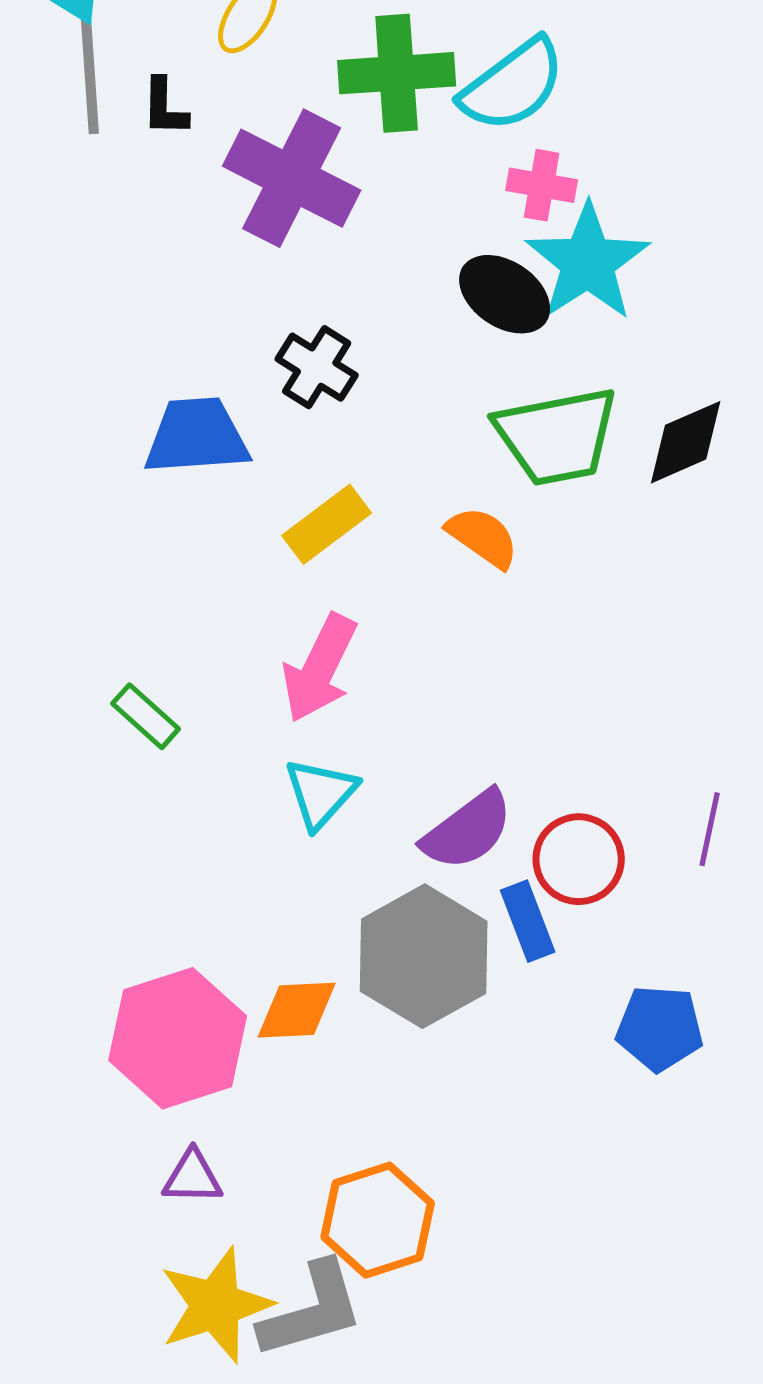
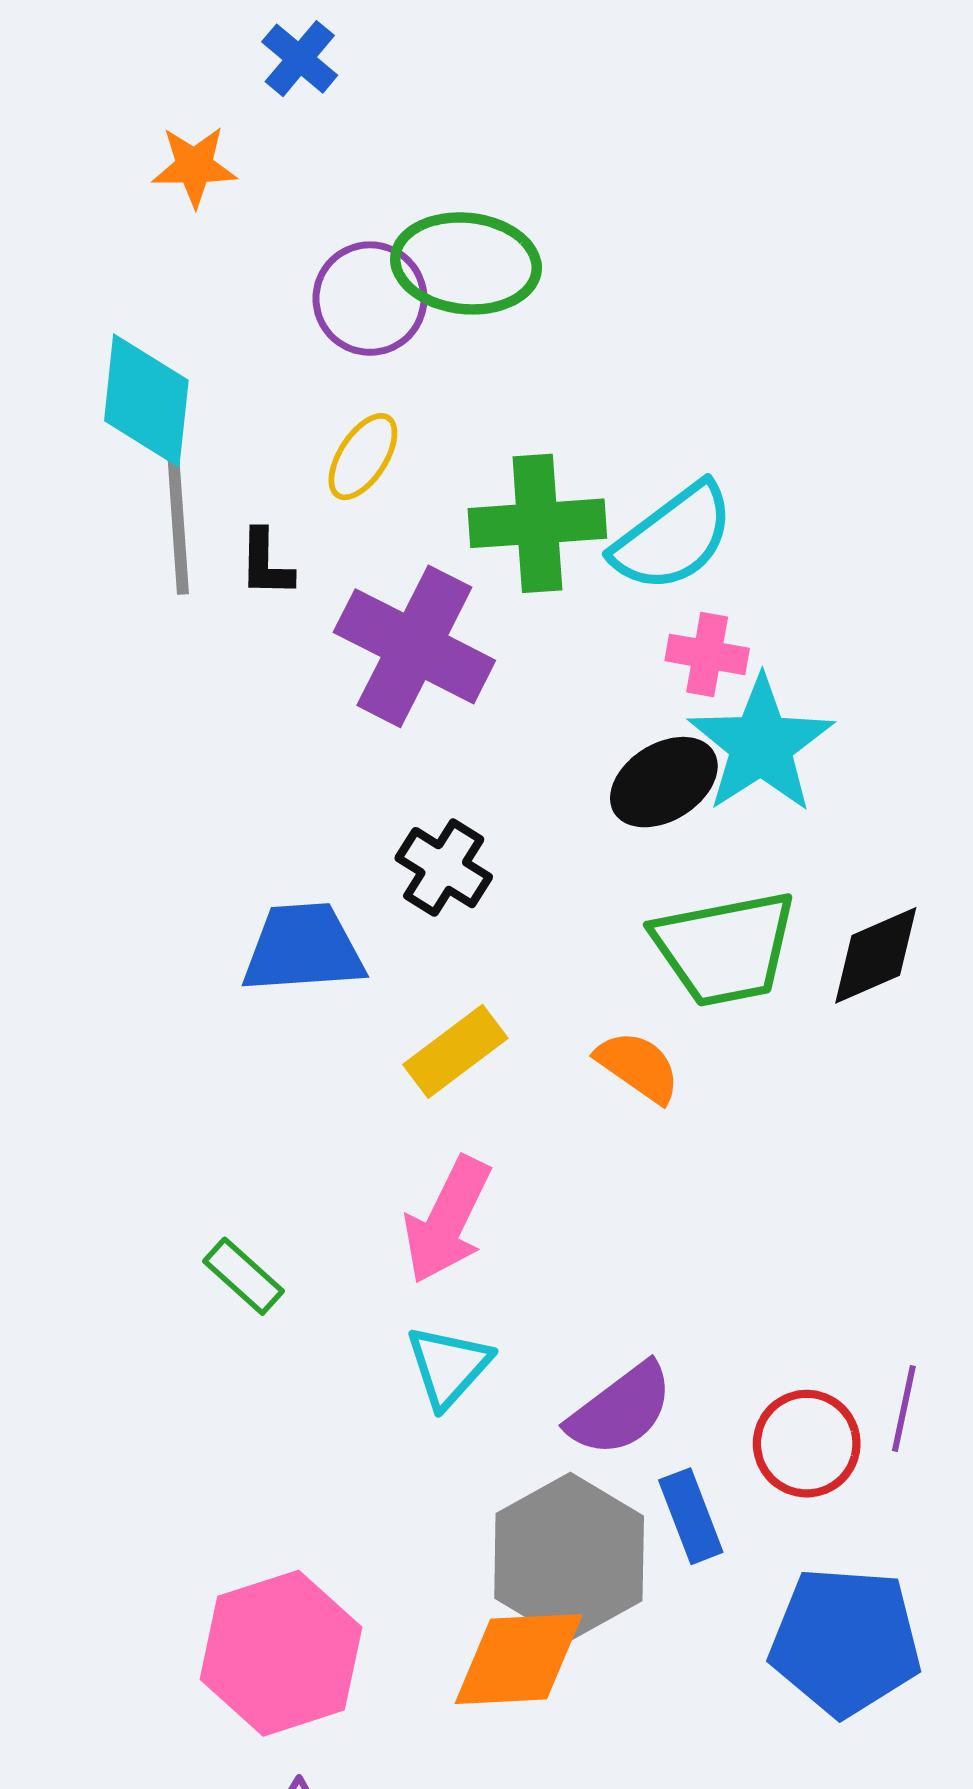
black ellipse: (505, 294) -> (664, 782), turned -66
red circle: (579, 859) -> (807, 1444), moved
orange diamond: (297, 1010) -> (519, 1659), moved, size x1.4
blue pentagon: (660, 1028) -> (845, 1641), size x1.5

